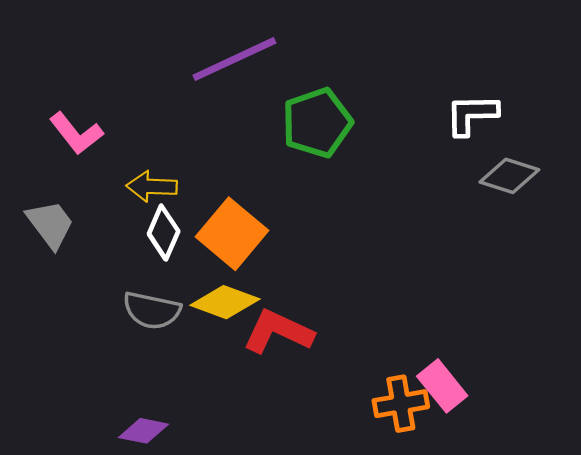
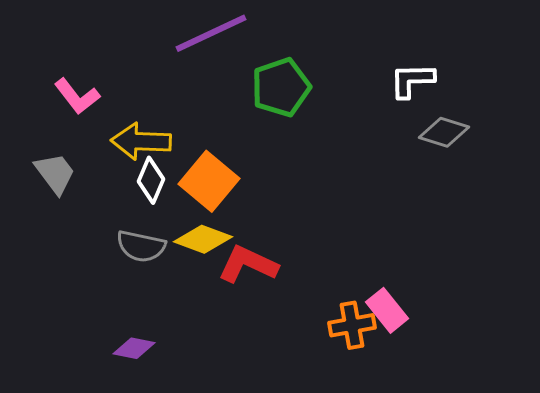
yellow arrow: (152, 186) -> (141, 141), size x1.4

